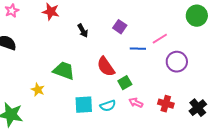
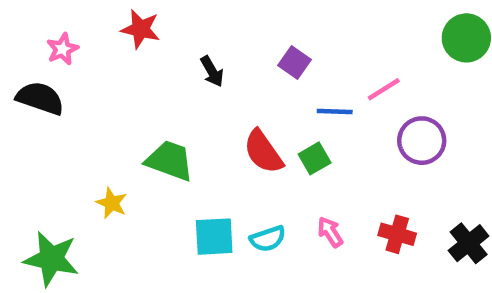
pink star: (12, 11) -> (62, 49), moved
green square: (125, 83) -> (315, 158), moved
pink arrow: (136, 103) -> (330, 232), turned 32

